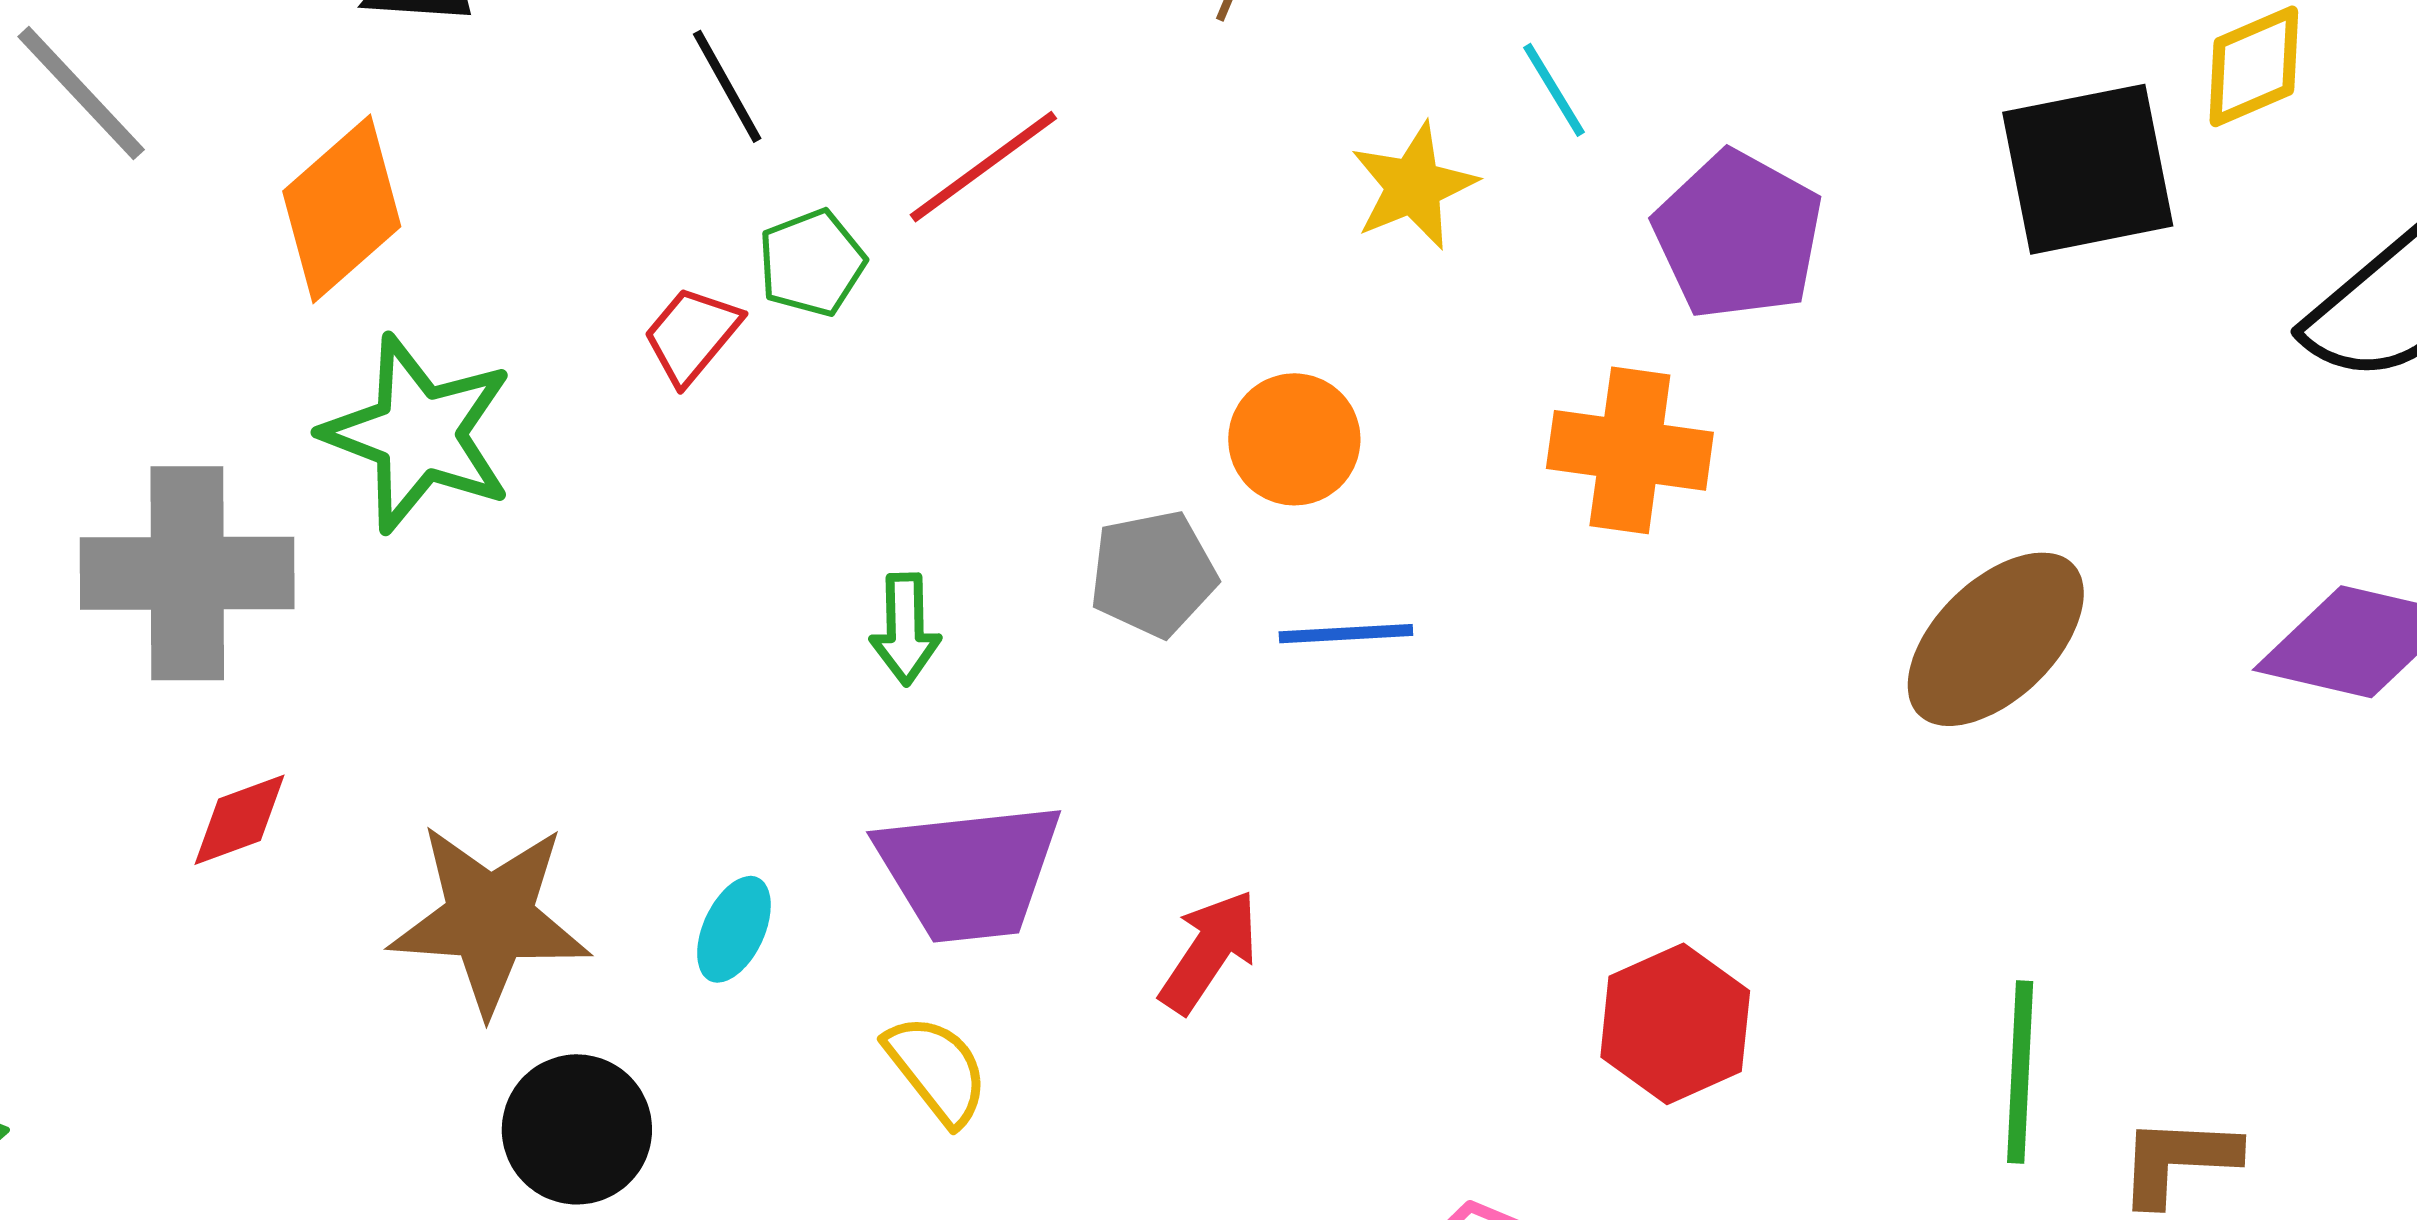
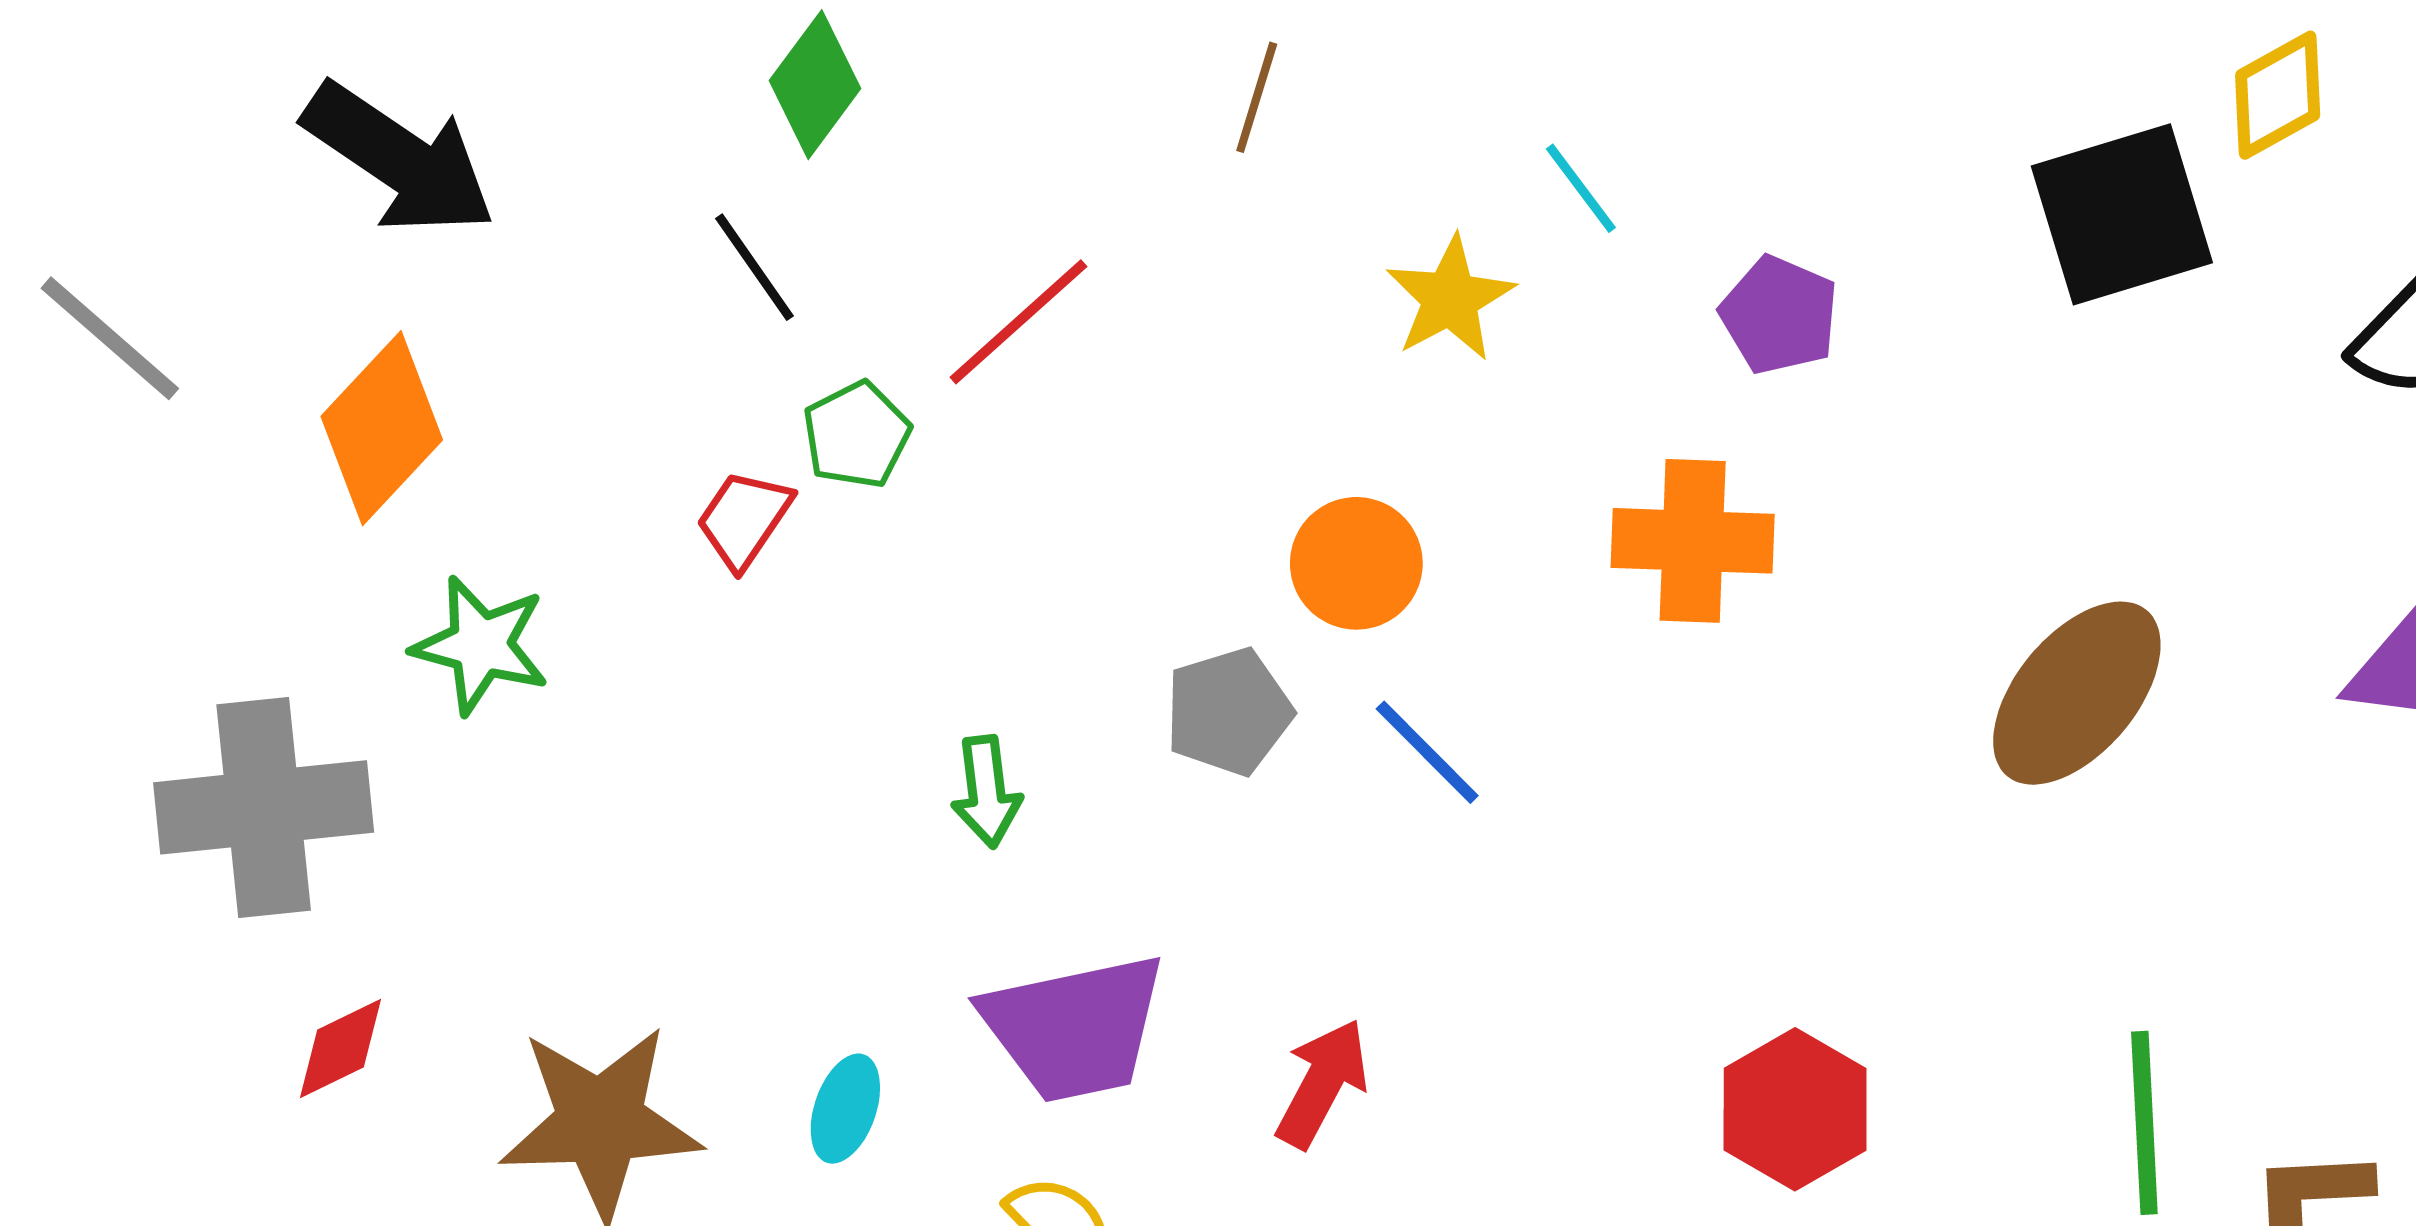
purple pentagon: (1738, 235) -> (1779, 315), size x0.7
green star: (418, 434) -> (481, 645), size x0.7
blue line: (1346, 634) -> (1427, 752), turned 54

